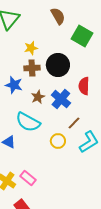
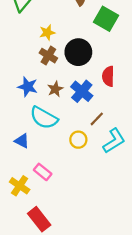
brown cross: (32, 68) -> (48, 56), turned 35
blue star: (14, 85) -> (28, 87), moved
pink rectangle: (28, 178) -> (43, 172), moved

